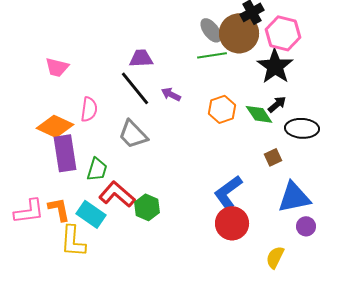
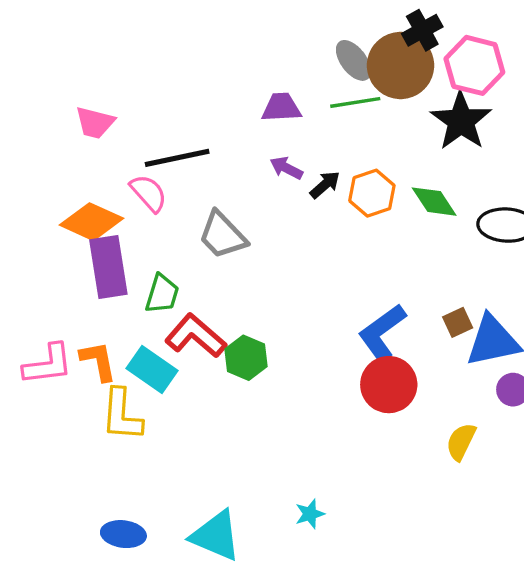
purple trapezoid: (141, 58) -> (281, 107), moved
black line: (135, 88) -> (177, 158), moved, turned -63
black arrow: (277, 104) -> (325, 185), moved
pink semicircle: (89, 109) -> (149, 193), turned -50
brown square: (273, 157) -> (458, 322), moved

